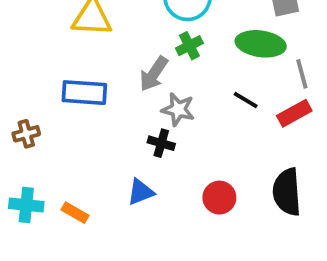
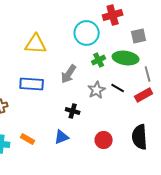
green cross: (189, 46) -> (99, 60), moved
gray star: (178, 109) -> (97, 90), moved, turned 30
orange rectangle: (75, 213) -> (28, 139), moved

